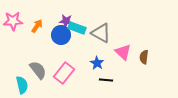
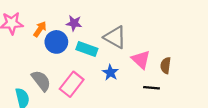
cyan rectangle: (77, 28) -> (87, 49), moved
blue circle: (61, 35) -> (56, 42), moved
black line: (106, 80) -> (151, 88), moved

